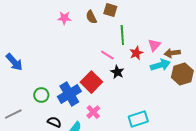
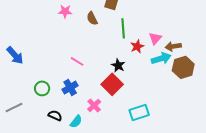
brown semicircle: (91, 17) -> (92, 18), moved
pink line: (107, 55) -> (77, 61), moved
red square: (91, 82) -> (112, 84), moved
blue cross: (69, 94) -> (70, 87), size x0.7

